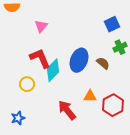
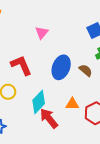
pink triangle: (41, 26) -> (42, 33), moved
cyan diamond: (53, 70) -> (39, 102), moved

